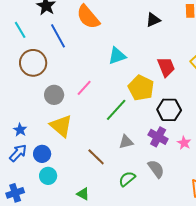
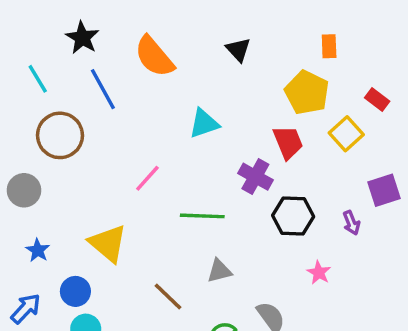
black triangle: (153, 20) -> (238, 50), moved, turned -49
yellow pentagon: (141, 88) -> (307, 93), moved
gray circle: (54, 95) -> (24, 190), moved
green line: (116, 110) -> (202, 216), turned 50
purple cross: (158, 137) -> (255, 177), moved
blue arrow: (18, 153) -> (26, 309), moved

